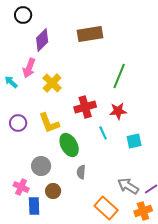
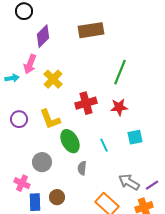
cyan arrow: (11, 82) -> (12, 78), turned 128
cyan line: (103, 133) -> (104, 145), moved
brown circle: (53, 191) -> (57, 197), moved

